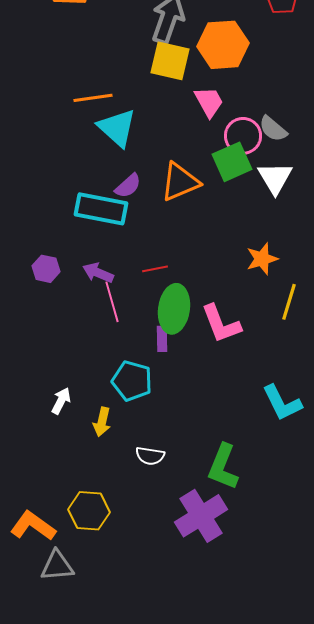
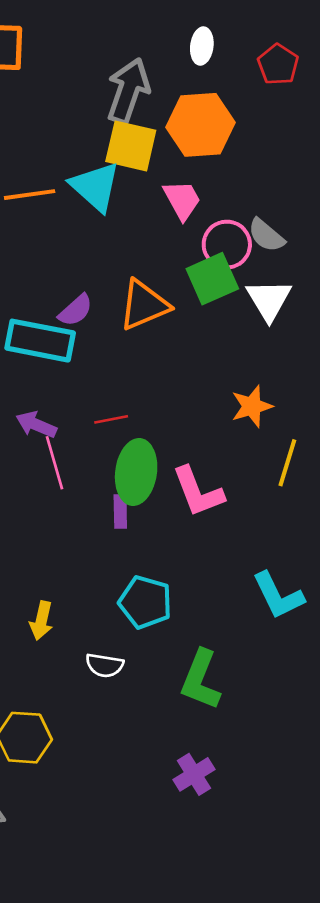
cyan triangle: (117, 128) -> (95, 187), moved
cyan pentagon: (132, 381) -> (145, 602), moved
purple cross: (201, 516) -> (194, 774), moved, size x0.6

